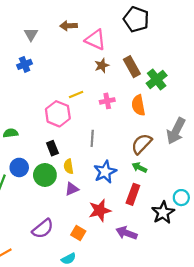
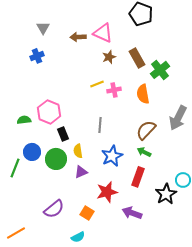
brown arrow: (69, 26) -> (78, 37), moved
yellow line: (76, 94) -> (97, 84), moved
pink hexagon: (58, 114) -> (49, 112), moved

